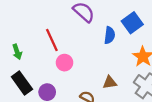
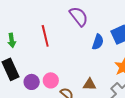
pink circle: (64, 63) -> (51, 80), moved

